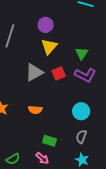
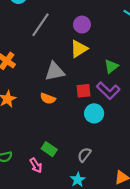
red square: (59, 73) -> (84, 91), moved
orange semicircle: (35, 110) -> (48, 99), moved
cyan circle: (81, 111) -> (94, 113), moved

